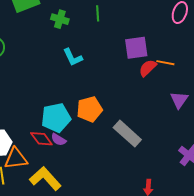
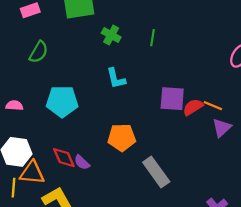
purple square: (136, 48) -> (172, 99), moved
purple triangle: (179, 100) -> (222, 128), moved
cyan pentagon: (56, 118) -> (62, 101), moved

